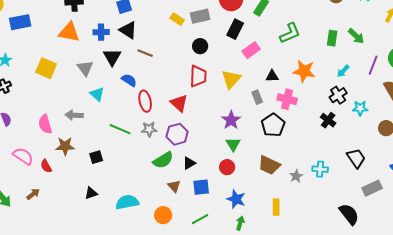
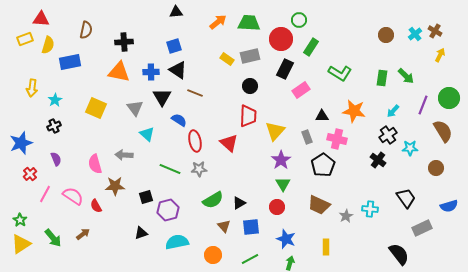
green L-shape: (290, 33) -> (340, 73), turned 55
yellow triangle: (231, 79) -> (275, 131), moved
purple hexagon: (177, 134) -> (168, 210), moved

